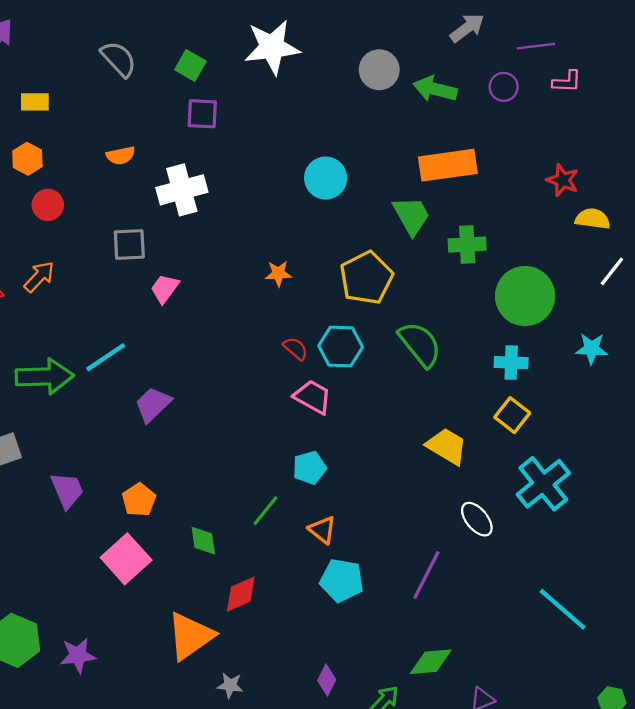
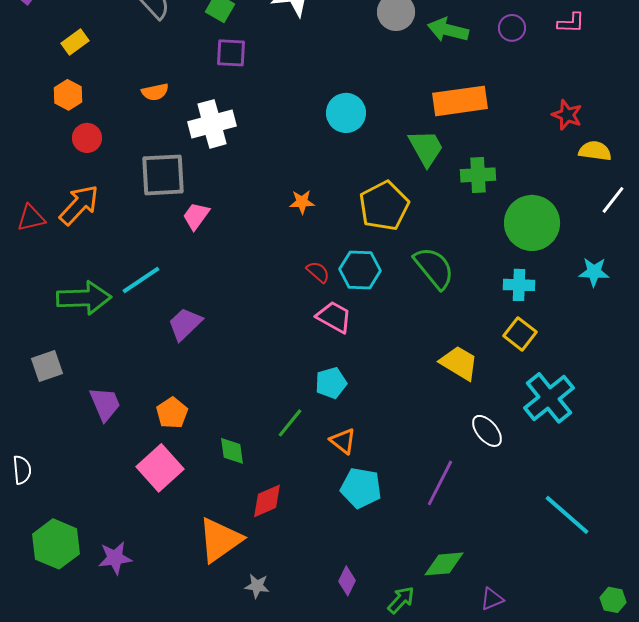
yellow rectangle: (35, 102) -> (75, 42), turned -36
gray square: (129, 245) -> (163, 175), size x1.4
orange arrow: (39, 277) -> (79, 205), size x1.4

